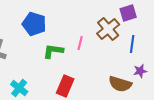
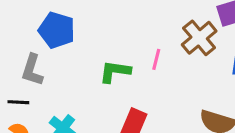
blue pentagon: (34, 24) -> (57, 30), moved

